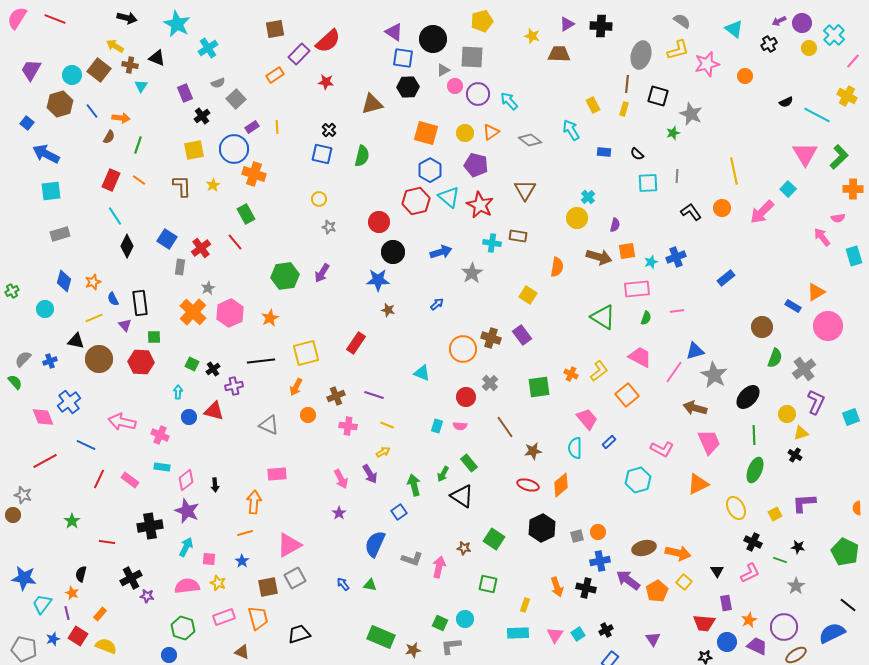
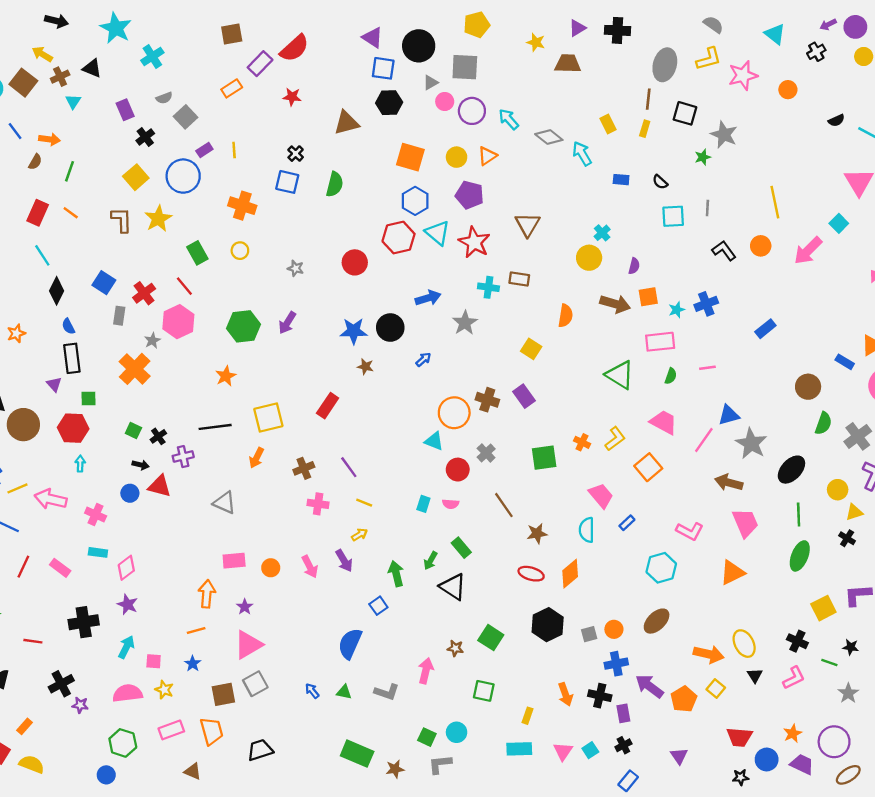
brown cross: (130, 65) -> (60, 77), turned -35
gray diamond: (530, 140) -> (549, 137), moved
yellow square: (194, 150) -> (136, 177), turned -30
orange cross: (254, 174) -> (242, 206), moved
yellow star: (213, 185) -> (158, 219), size x1.6
yellow circle: (319, 199) -> (240, 251), moved
black circle: (393, 252) -> (390, 328), moved
blue semicircle: (113, 299) -> (68, 326), moved
pink hexagon: (230, 313) -> (178, 322), moved
yellow line: (94, 318) -> (17, 488), moved
cyan triangle: (422, 373) -> (434, 441), moved
cyan arrow: (178, 392) -> (80, 464), moved
purple line: (374, 395) -> (349, 467), turned 36
orange circle: (308, 415) -> (271, 568), moved
black arrow: (215, 485) -> (141, 465), moved, turned -72
yellow ellipse: (736, 508) -> (744, 644), moved
purple star: (187, 511) -> (128, 604), size x0.7
purple star: (339, 513) -> (245, 607), moved
yellow square: (775, 514) -> (823, 608), size x1.5
brown ellipse: (644, 548) -> (657, 621), moved, turned -30
gray L-shape: (412, 559) -> (387, 692), moved
purple rectangle: (726, 603) -> (623, 713), moved

